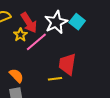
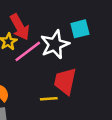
white star: (56, 22) -> (55, 44), moved
cyan square: (77, 22) -> (80, 29), turned 35

